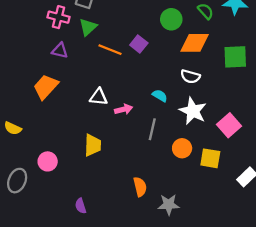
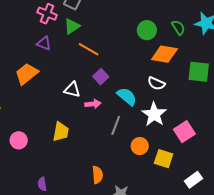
purple square: (139, 44) -> (101, 77), moved
cyan semicircle: (160, 96) -> (127, 96), size x1.5

